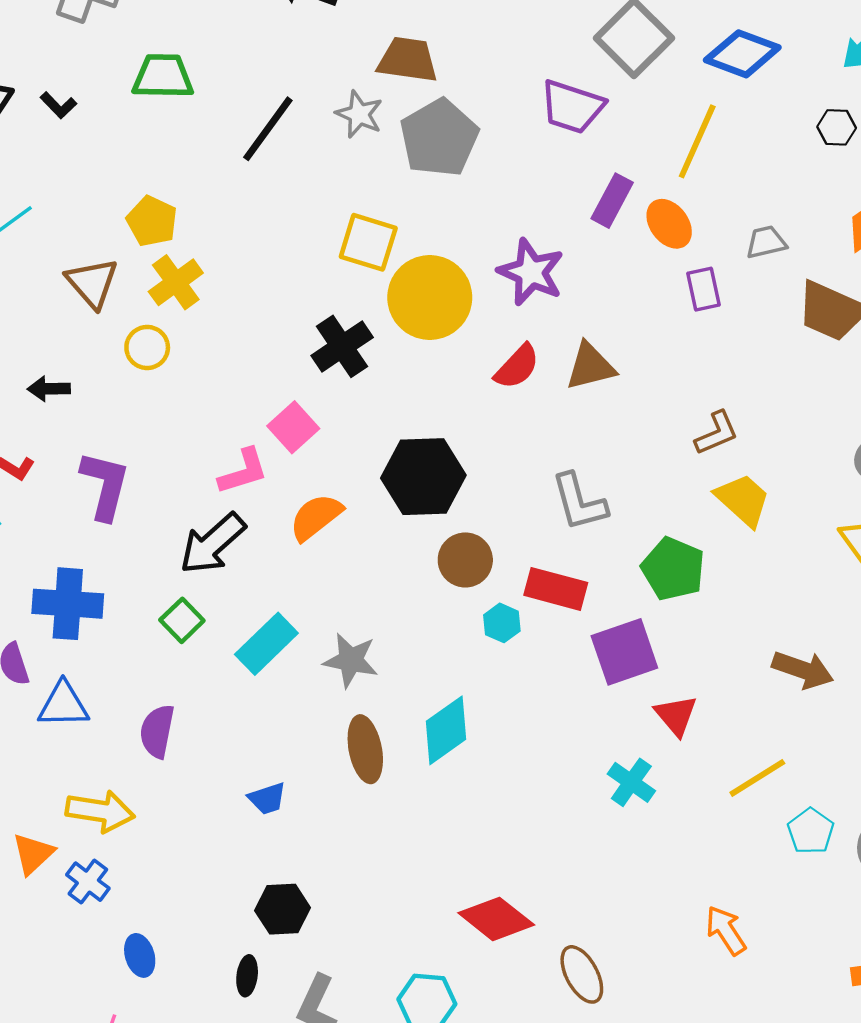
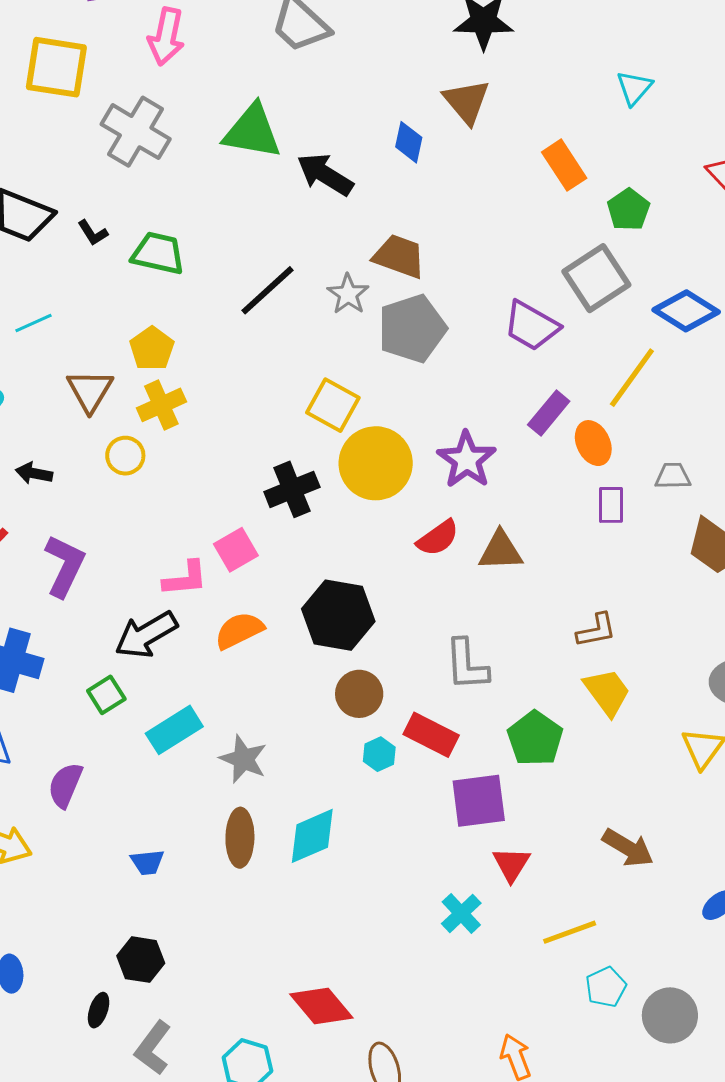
green trapezoid: (163, 76) -> (158, 253), moved

